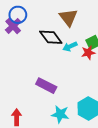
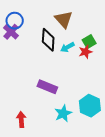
black diamond: (51, 37) -> (48, 40), turned 45
cyan star: (60, 114) -> (63, 113), turned -30

